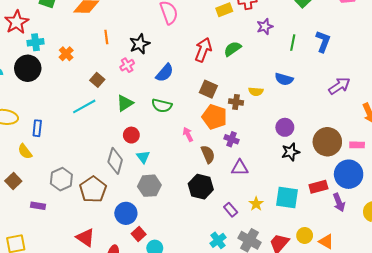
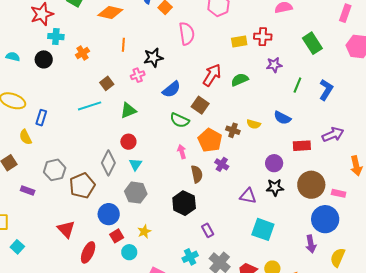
black circle: (28, 68) -> (44, 59), size x0.7
brown square: (208, 89) -> (200, 105), moved
green semicircle: (162, 106) -> (180, 120), moved
purple triangle: (240, 168) -> (248, 196), moved
red rectangle: (318, 187) -> (302, 146), moved
yellow star: (256, 204) -> (144, 232), moved

